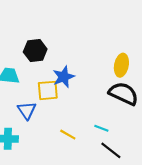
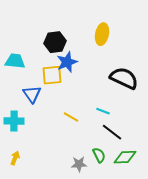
black hexagon: (35, 50) -> (55, 42), moved
yellow ellipse: (121, 65) -> (102, 34), moved

